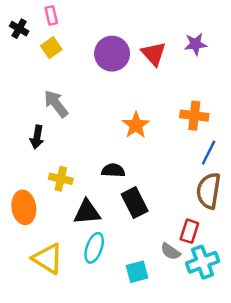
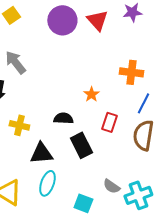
orange star: (136, 125) -> (91, 94), moved, size x0.7
red rectangle: (189, 231) -> (109, 122), moved
cyan square: (137, 272) -> (83, 203), turned 36

